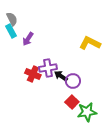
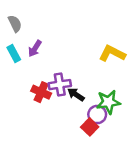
cyan rectangle: (11, 31) -> (14, 53), moved
purple circle: (73, 81) -> (97, 115), moved
green star: (87, 112) -> (108, 102), moved

